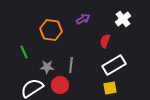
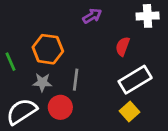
white cross: (123, 19) -> (148, 16), turned 35
orange hexagon: (51, 30) -> (48, 49), moved
yellow square: (110, 88) -> (130, 111), turned -32

